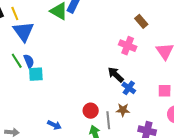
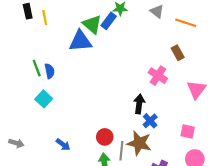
blue triangle: (23, 31) -> (80, 41), moved, turned 50
cyan square: (36, 74) -> (44, 99), moved, turned 35
black arrow: (116, 75) -> (139, 104), turned 42
brown star: (123, 110) -> (139, 143), size x1.6

